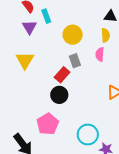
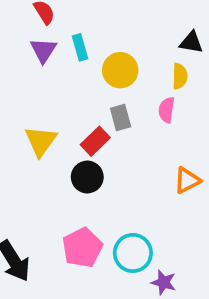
cyan rectangle: (46, 16) -> (80, 47), moved
yellow triangle: (25, 60) -> (41, 141), moved
pink pentagon: (48, 124) -> (82, 248), moved

